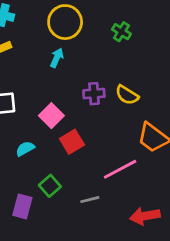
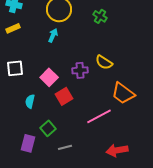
purple cross: (94, 94) -> (80, 70), moved
cyan semicircle: (25, 149) -> (30, 101), turned -48
gray line: (90, 200) -> (65, 147), moved

